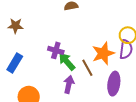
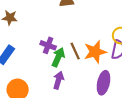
green arrow: (67, 62) -> (58, 57), turned 60
brown line: (87, 68) -> (75, 51), moved

